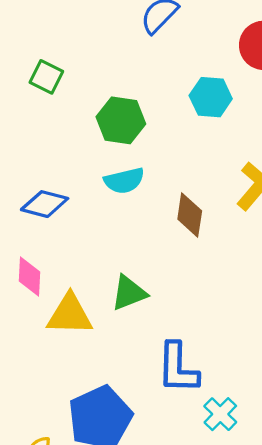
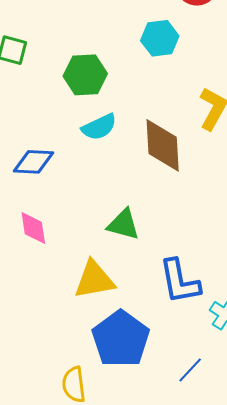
brown diamond: (190, 215) -> (163, 145), size x1.4
green triangle: (129, 293) -> (123, 224), turned 48
yellow triangle: (70, 314) -> (94, 280), moved

